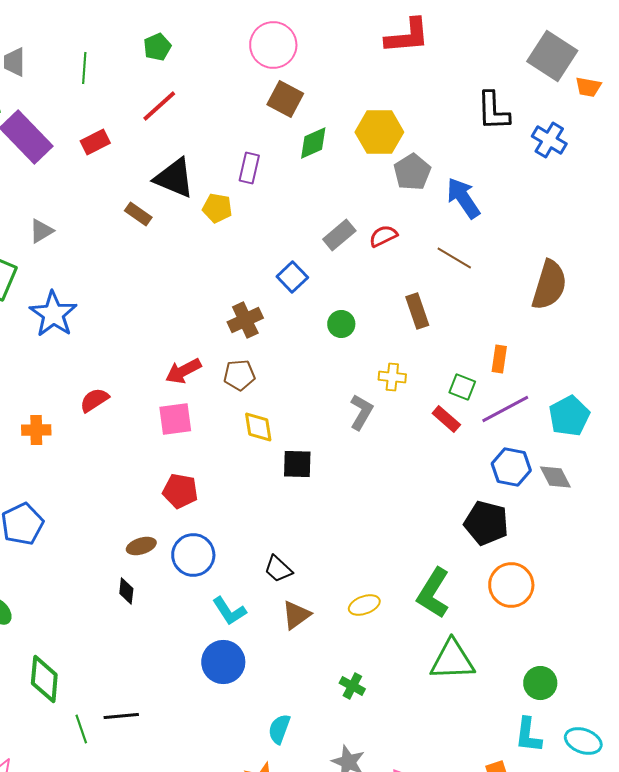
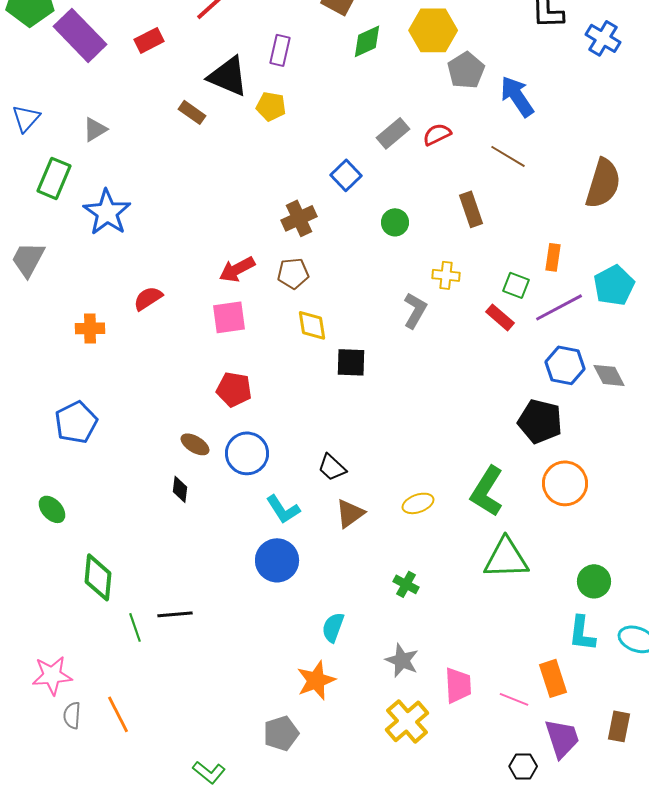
purple rectangle: (249, 168) -> (280, 50), moved
cyan pentagon: (569, 416) -> (614, 285), moved
brown ellipse: (141, 546) -> (195, 444), turned 48

